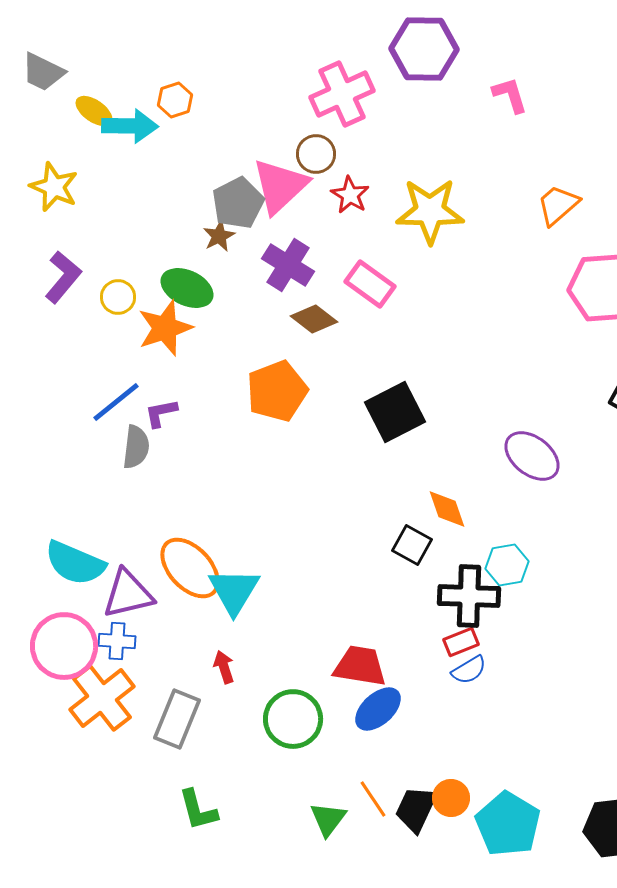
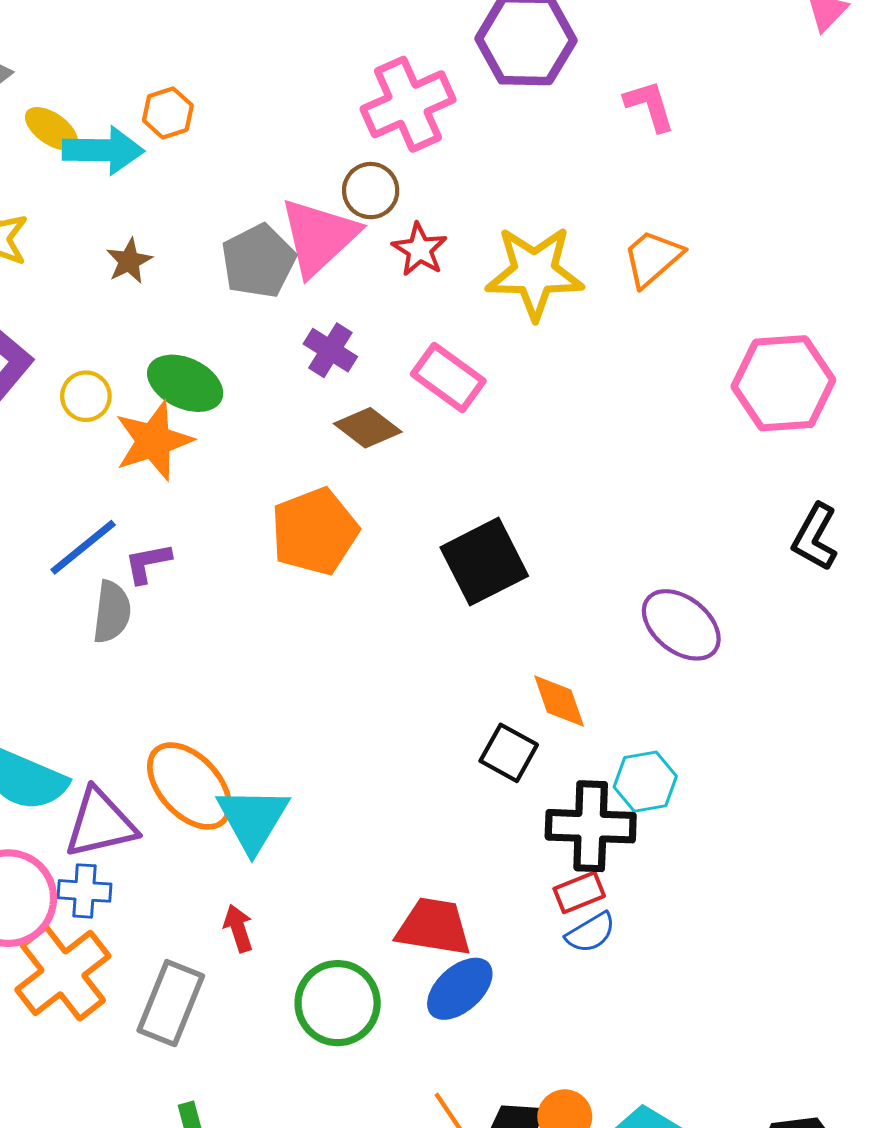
orange trapezoid: (558, 205) -> (653, 258), moved
brown star: (219, 236) -> (129, 261), moved
purple cross: (288, 265) -> (330, 350), size x0.7

